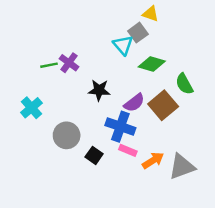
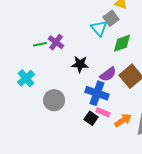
green diamond: (152, 64) -> (122, 43), turned -35
black square: (94, 155) -> (91, 118), moved

